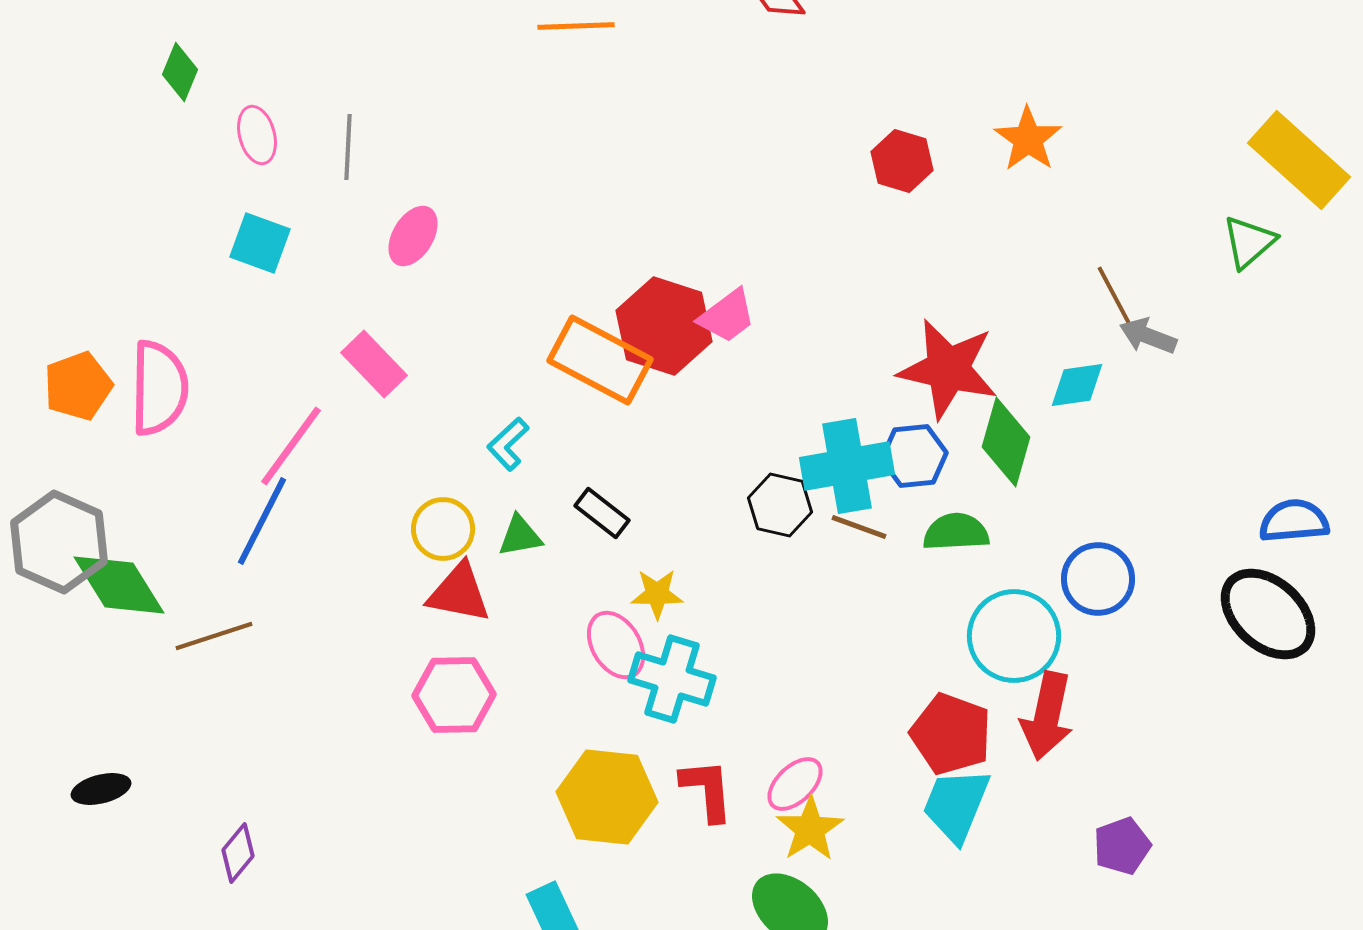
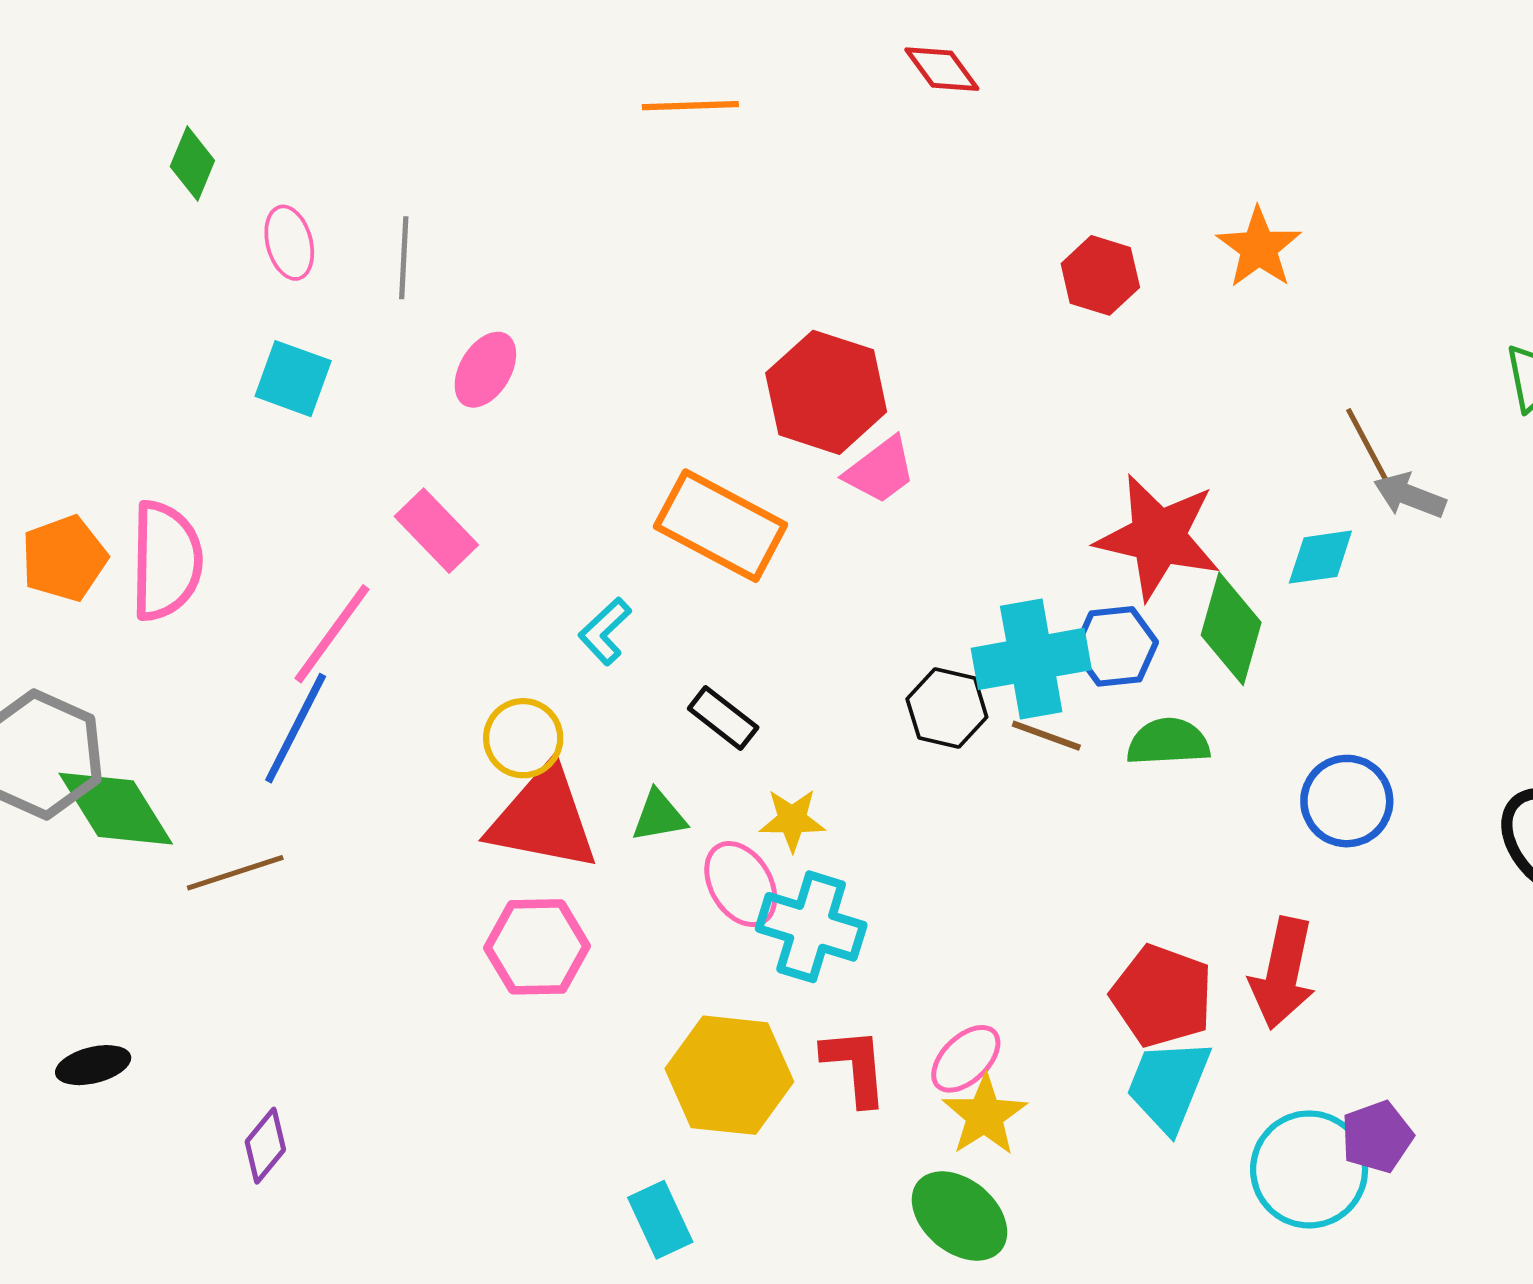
red hexagon: (664, 326) -> (826, 392), moved
green triangle: (520, 536) -> (659, 816), moved
red triangle: (459, 593) -> (543, 819), size x1.4
cyan circle: (1014, 636) -> (1309, 1169), moved

